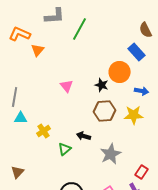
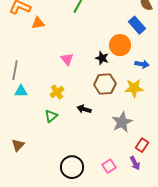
orange triangle: (38, 50) -> (38, 23), turned 40
yellow cross: (44, 131) -> (57, 92), moved
green triangle: (65, 149) -> (51, 116), moved
gray star: (111, 154) -> (122, 122), moved

